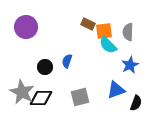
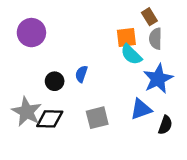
brown rectangle: (88, 24) -> (149, 17), moved, turned 32
blue star: (130, 65) -> (158, 79), size x1.4

